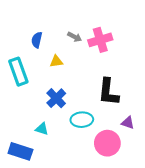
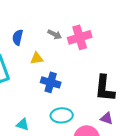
black L-shape: (108, 92) -> (105, 88), moved
blue cross: (56, 98) -> (51, 82), moved, turned -30

